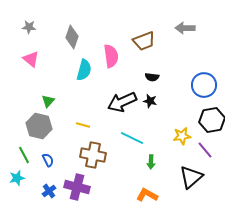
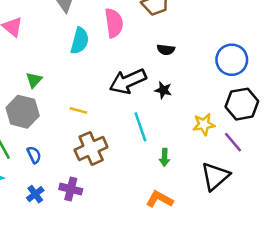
black star: (150, 101) -> (163, 90), moved
cyan line: (132, 138) -> (140, 127), turned 45
brown cross: (93, 155) -> (91, 148), turned -35
purple cross: (77, 187) -> (71, 189), size x0.7

